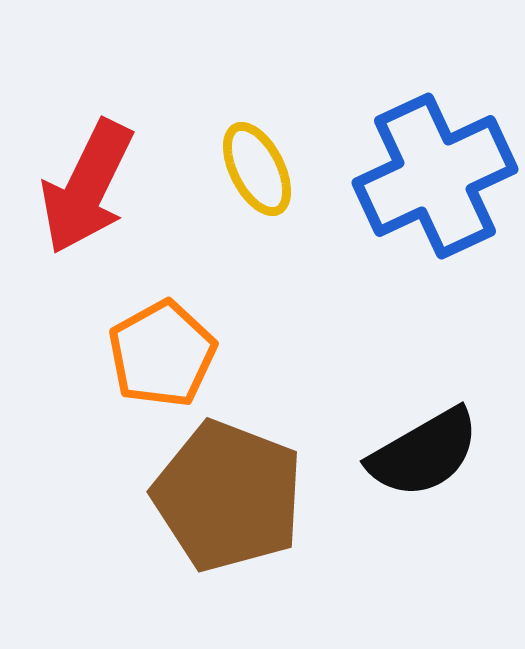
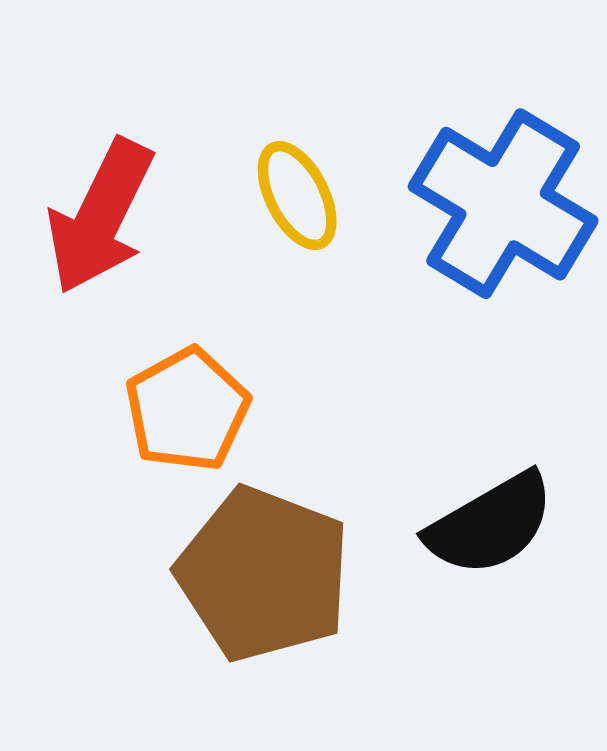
blue cross: (435, 176) -> (503, 204), turned -34

